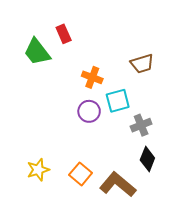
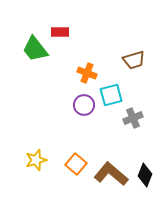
red rectangle: (64, 34) -> (60, 32), turned -66
black diamond: (147, 159) -> (145, 175), moved

